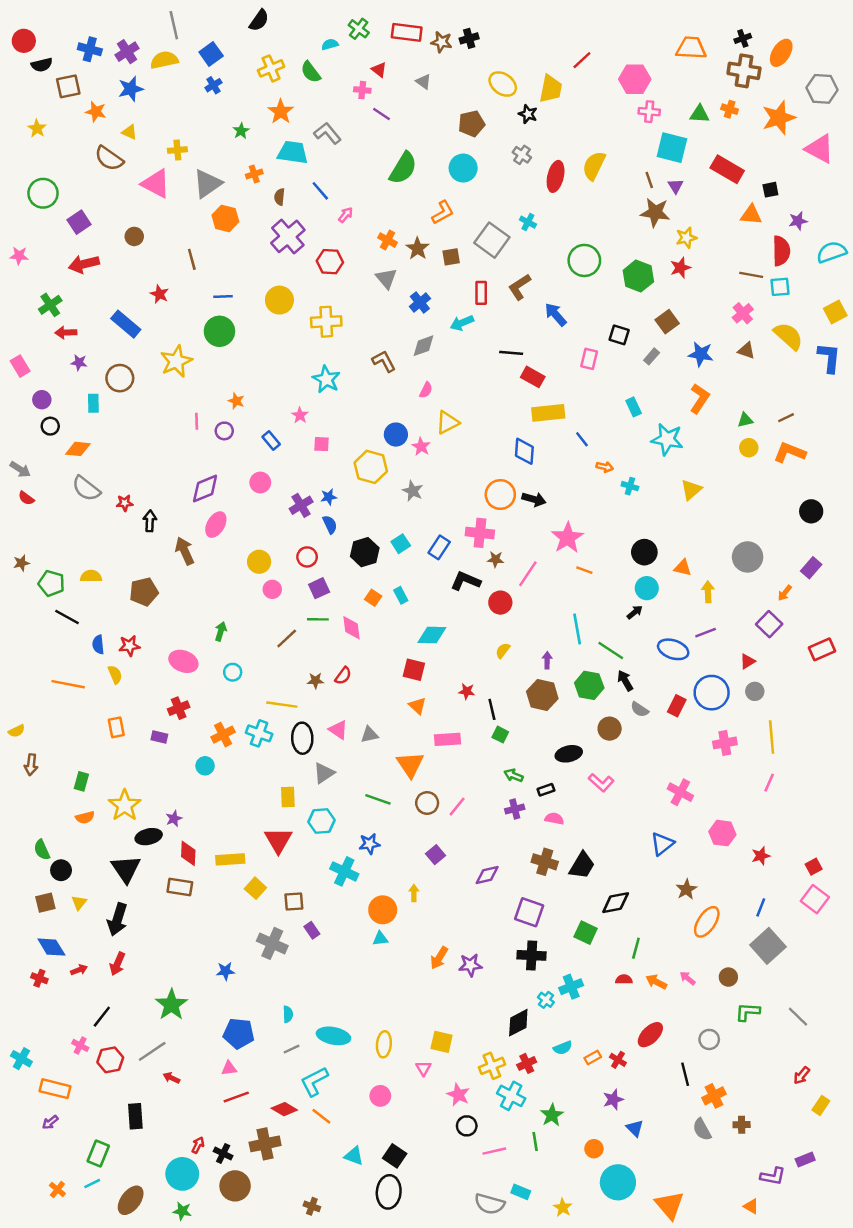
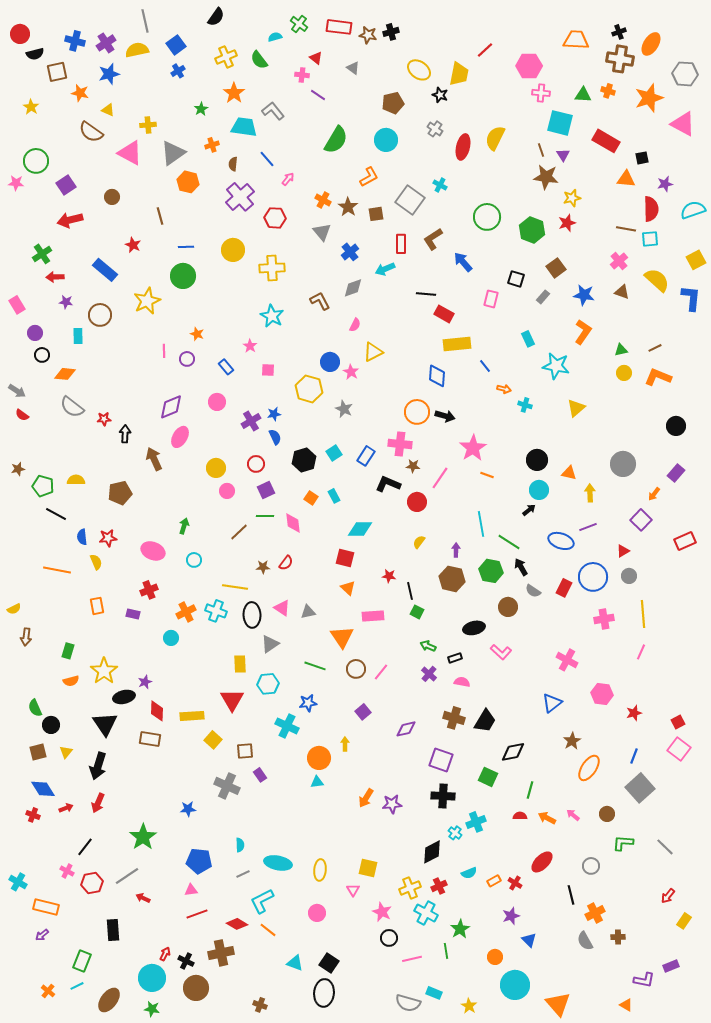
pink star: (19, 256) -> (16, 183), moved
purple cross: (515, 809) -> (429, 674), turned -35

